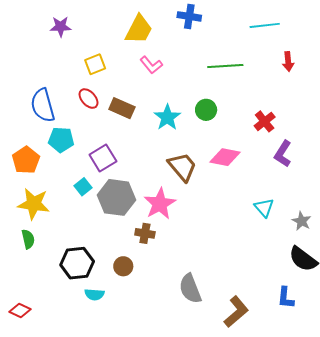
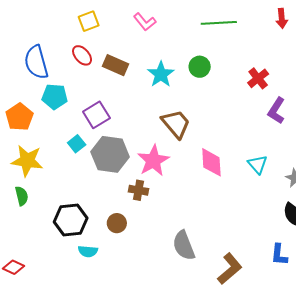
pink diamond: (225, 157) -> (211, 162), moved, turned 76

